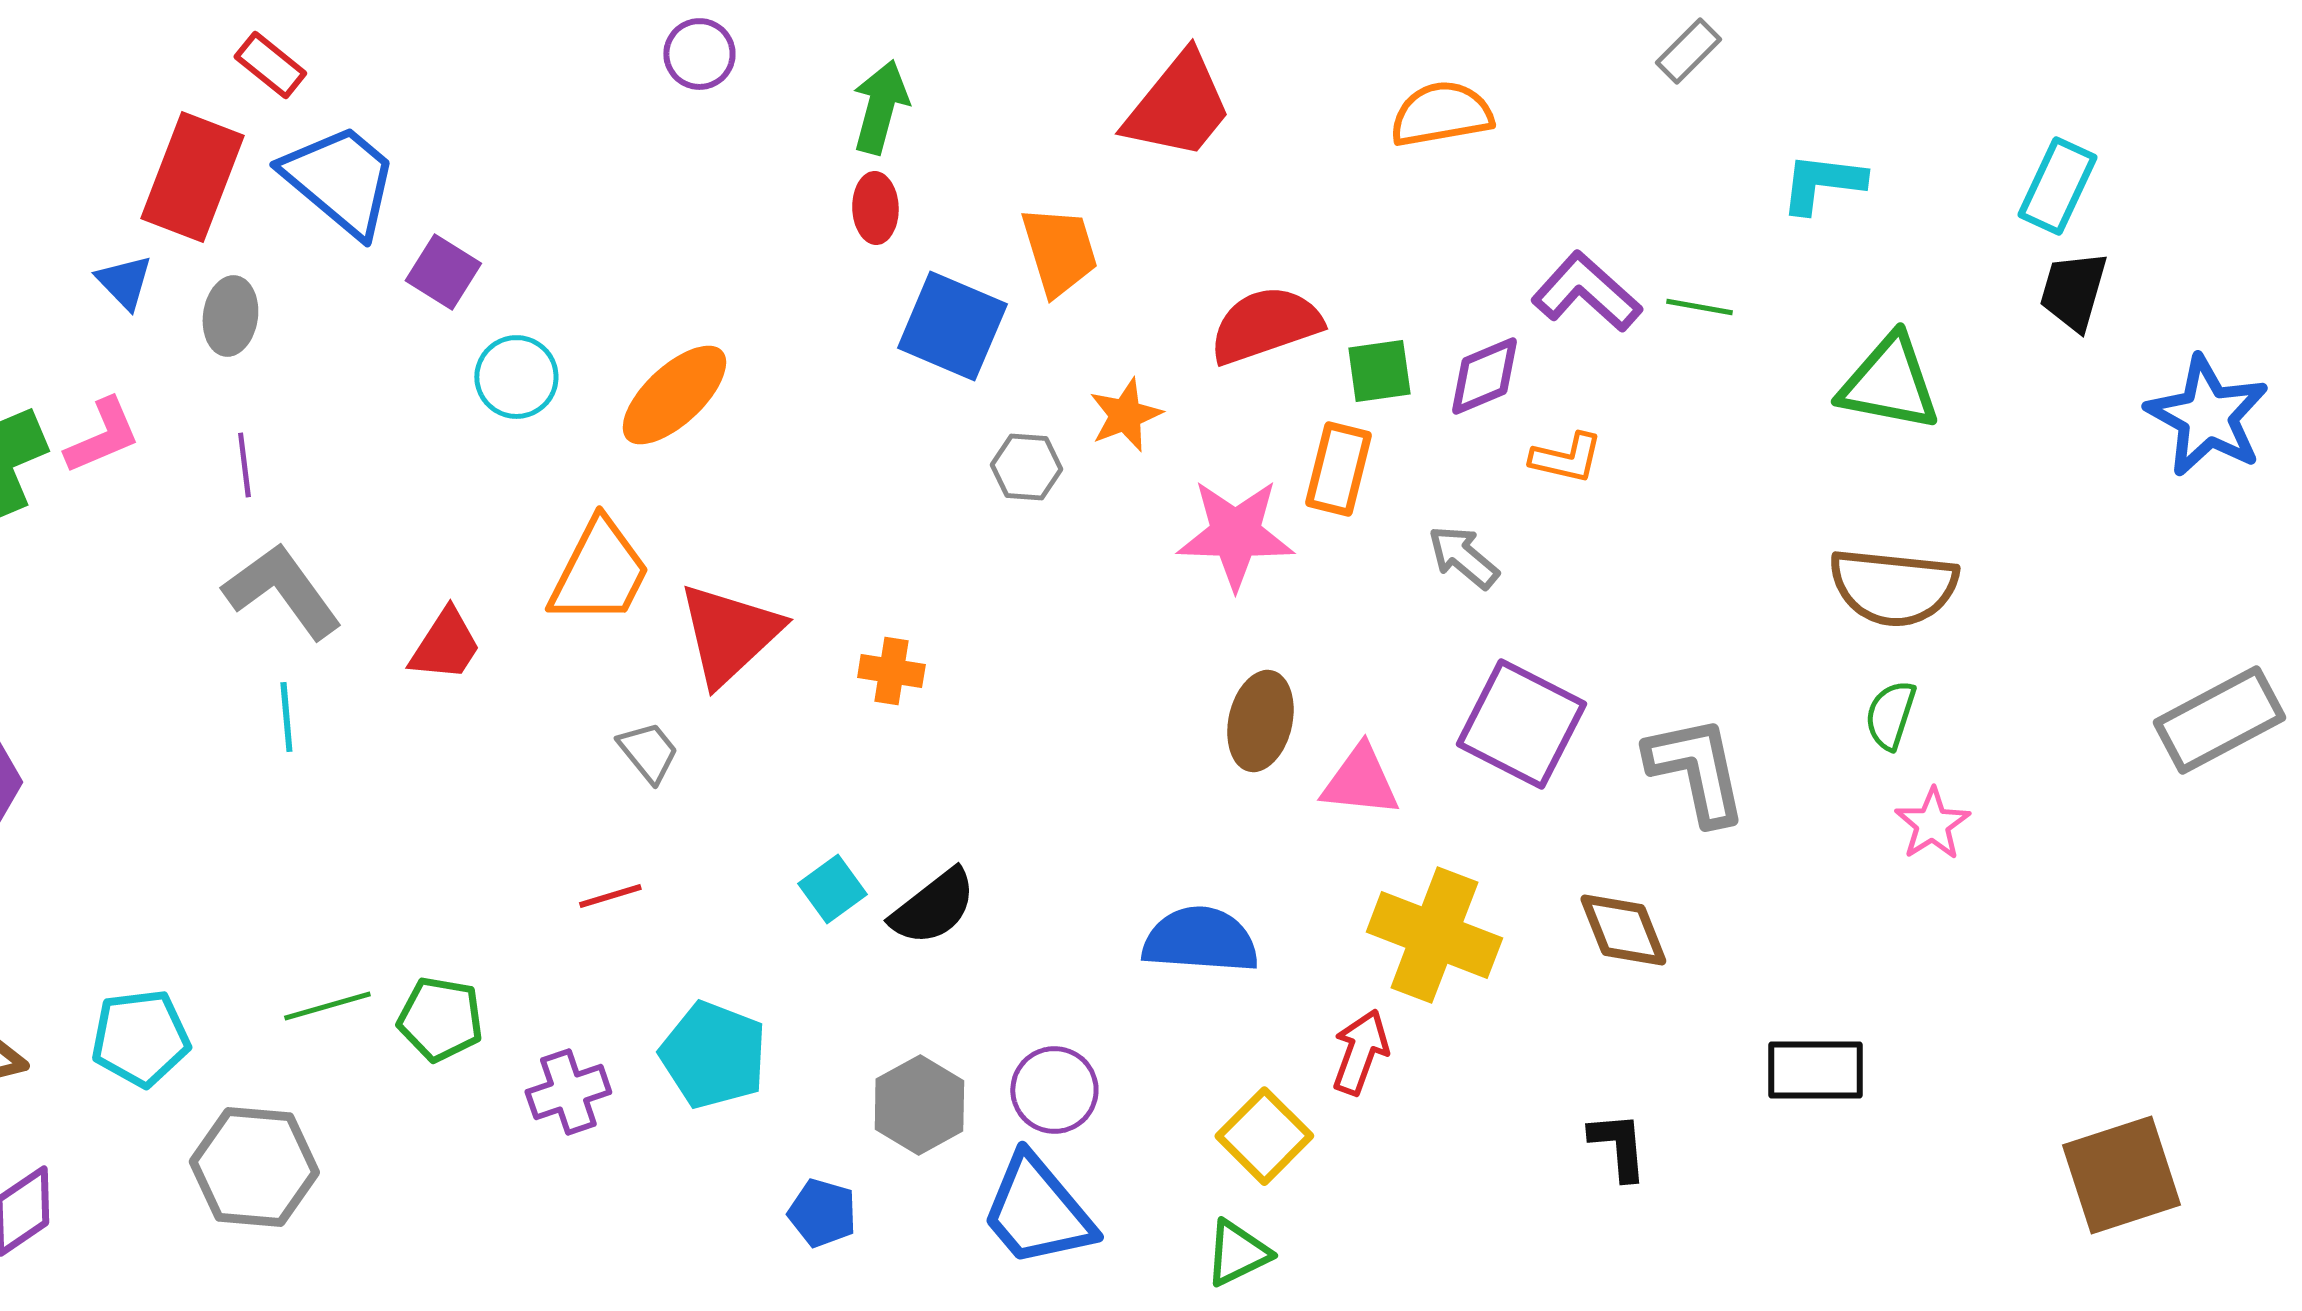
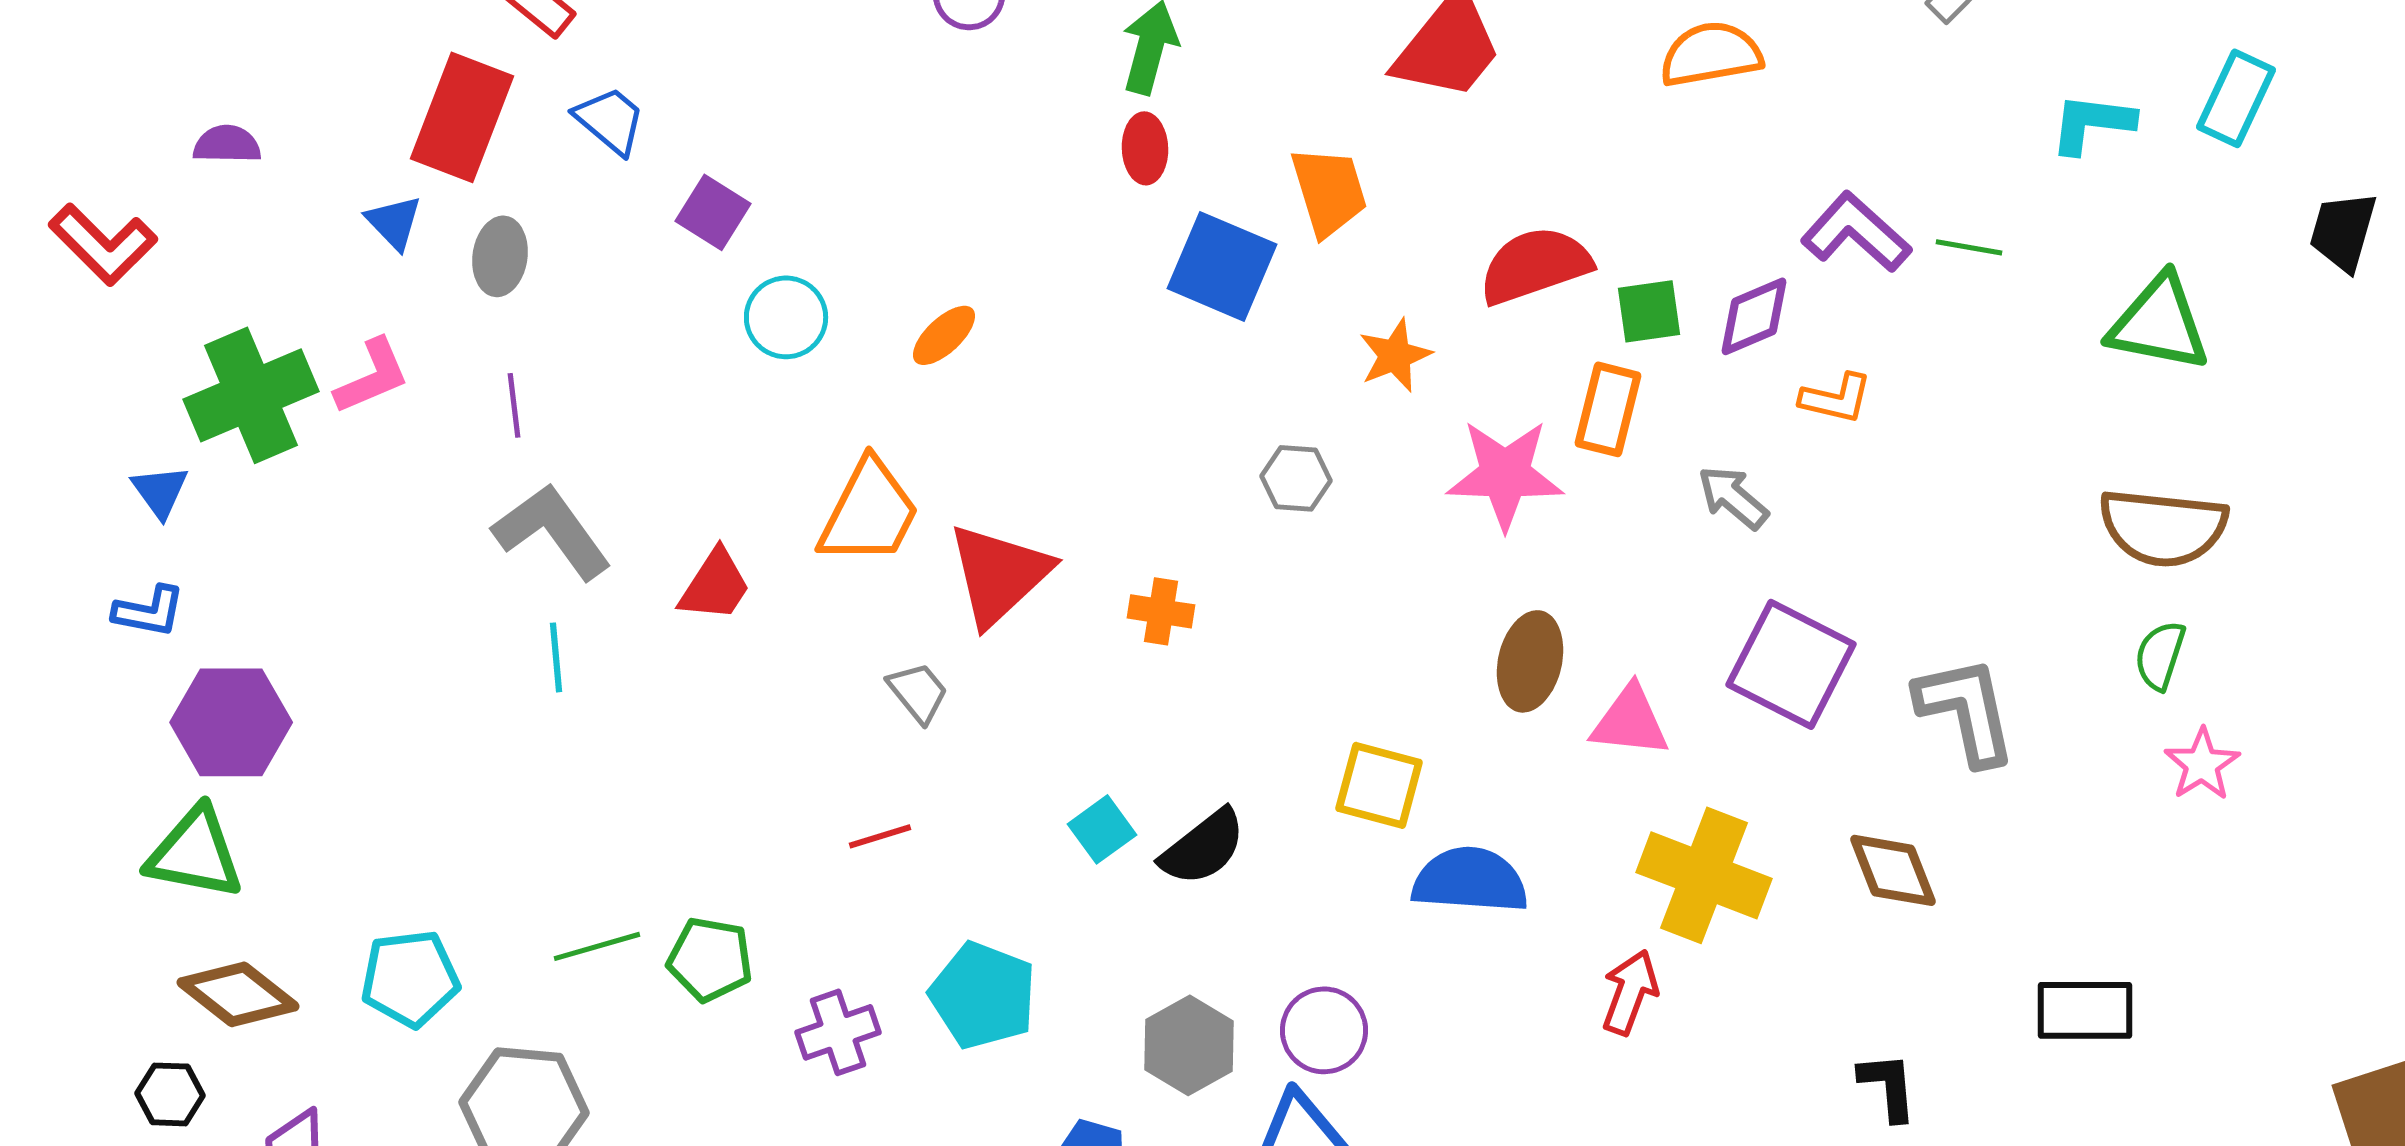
blue trapezoid: (340, 180) -> (610, 120), size x0.6
cyan rectangle: (2057, 186) -> (2236, 98), moved
orange ellipse: (674, 395) -> (944, 335), size x0.6
gray hexagon: (1026, 467) -> (1296, 478), moved
yellow square: (1264, 1136) -> (1379, 785), moved, turned -30

